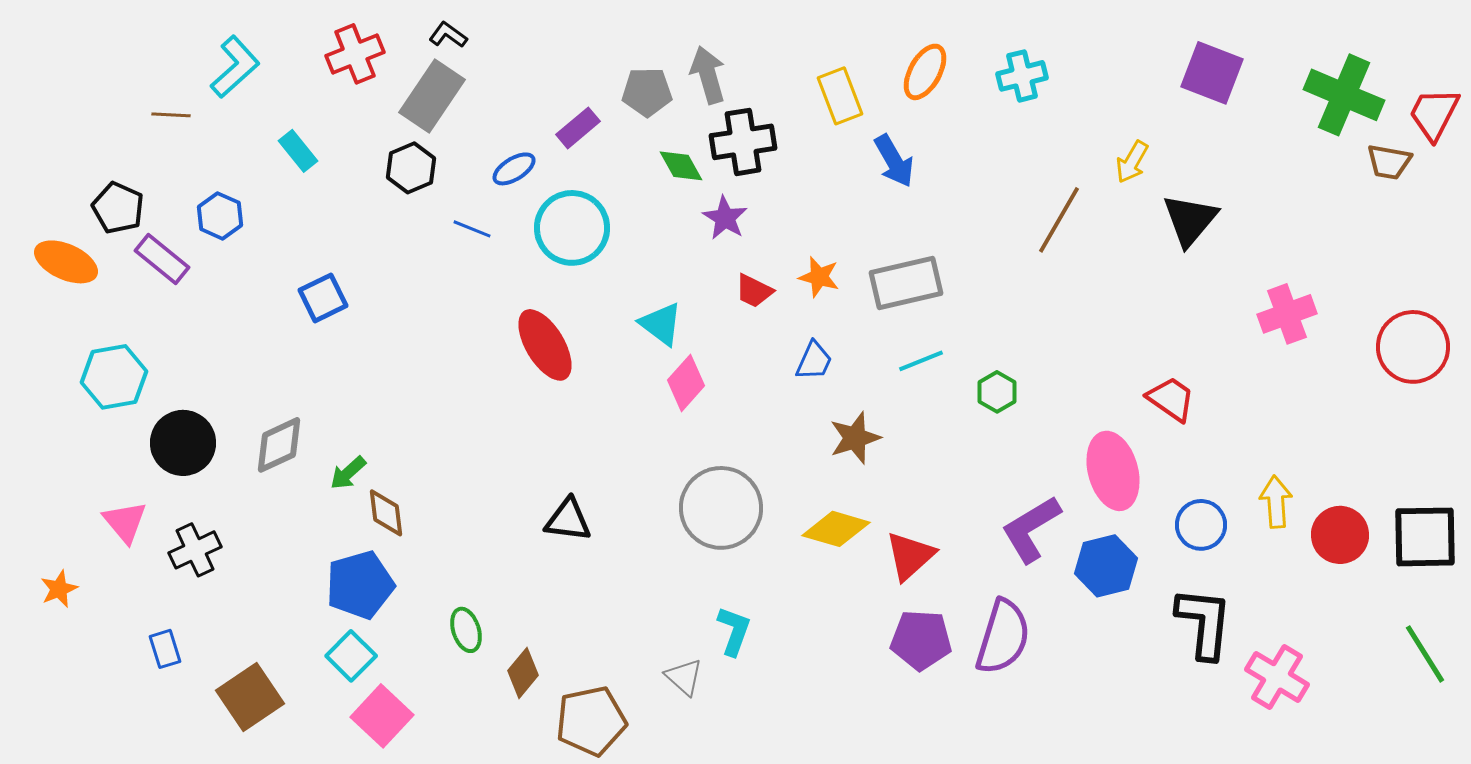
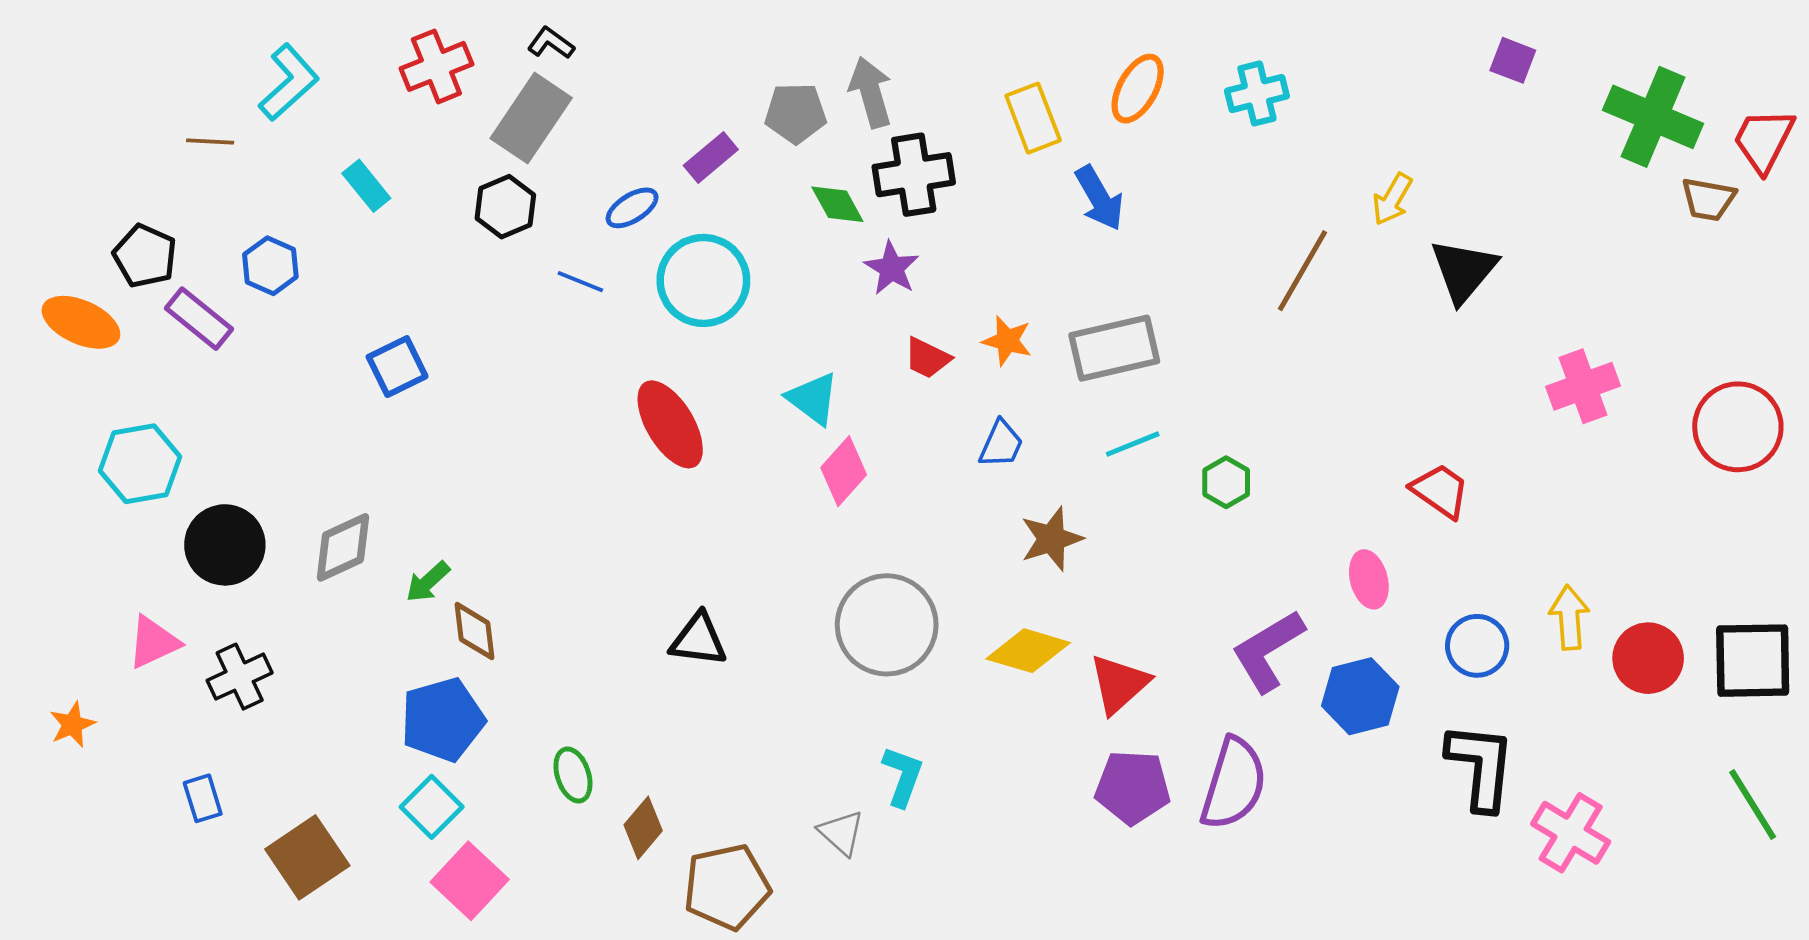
purple square: (1212, 73) -> (1513, 60), moved, size x0.6
pink ellipse: (1113, 471) -> (1369, 579), size x0.6
pink triangle: (125, 522) -> (154, 642), turned 45

